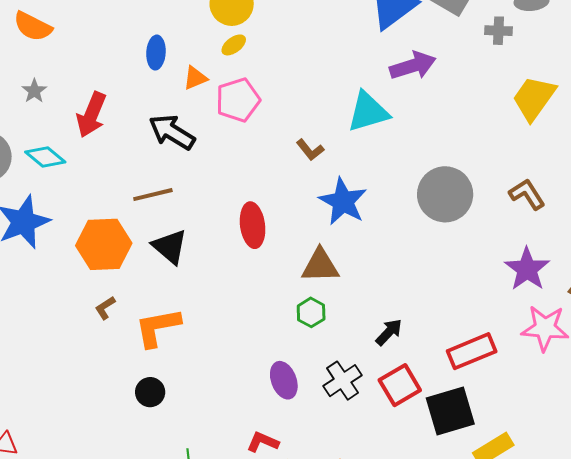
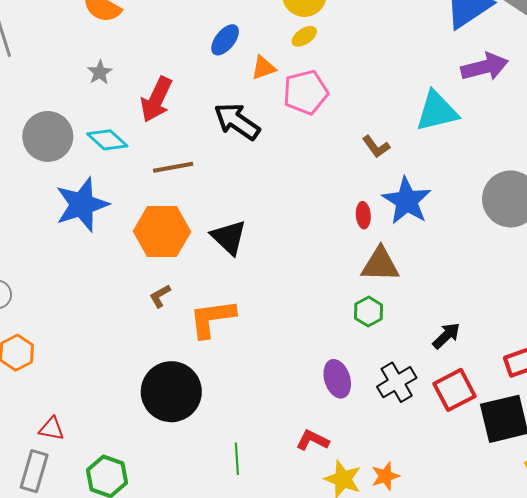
blue ellipse: (156, 53) -> (225, 40), turned 32
brown line: (153, 195) -> (173, 167), moved
red ellipse: (253, 225) -> (363, 215), moved, size x0.6
black circle: (150, 392) -> (171, 392), moved, size x2.0

